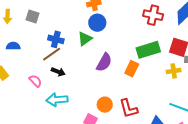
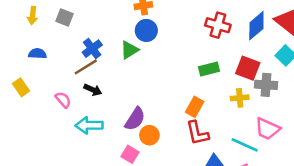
blue cross: (56, 39) -> (92, 49), turned 35
green rectangle: (148, 50) -> (209, 69), size x0.7
purple semicircle: (104, 62) -> (135, 119), moved
orange rectangle: (132, 69) -> (195, 107), moved
red L-shape: (128, 108) -> (197, 133), moved

